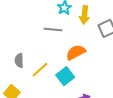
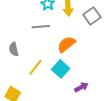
gray semicircle: (19, 60) -> (14, 49), moved

